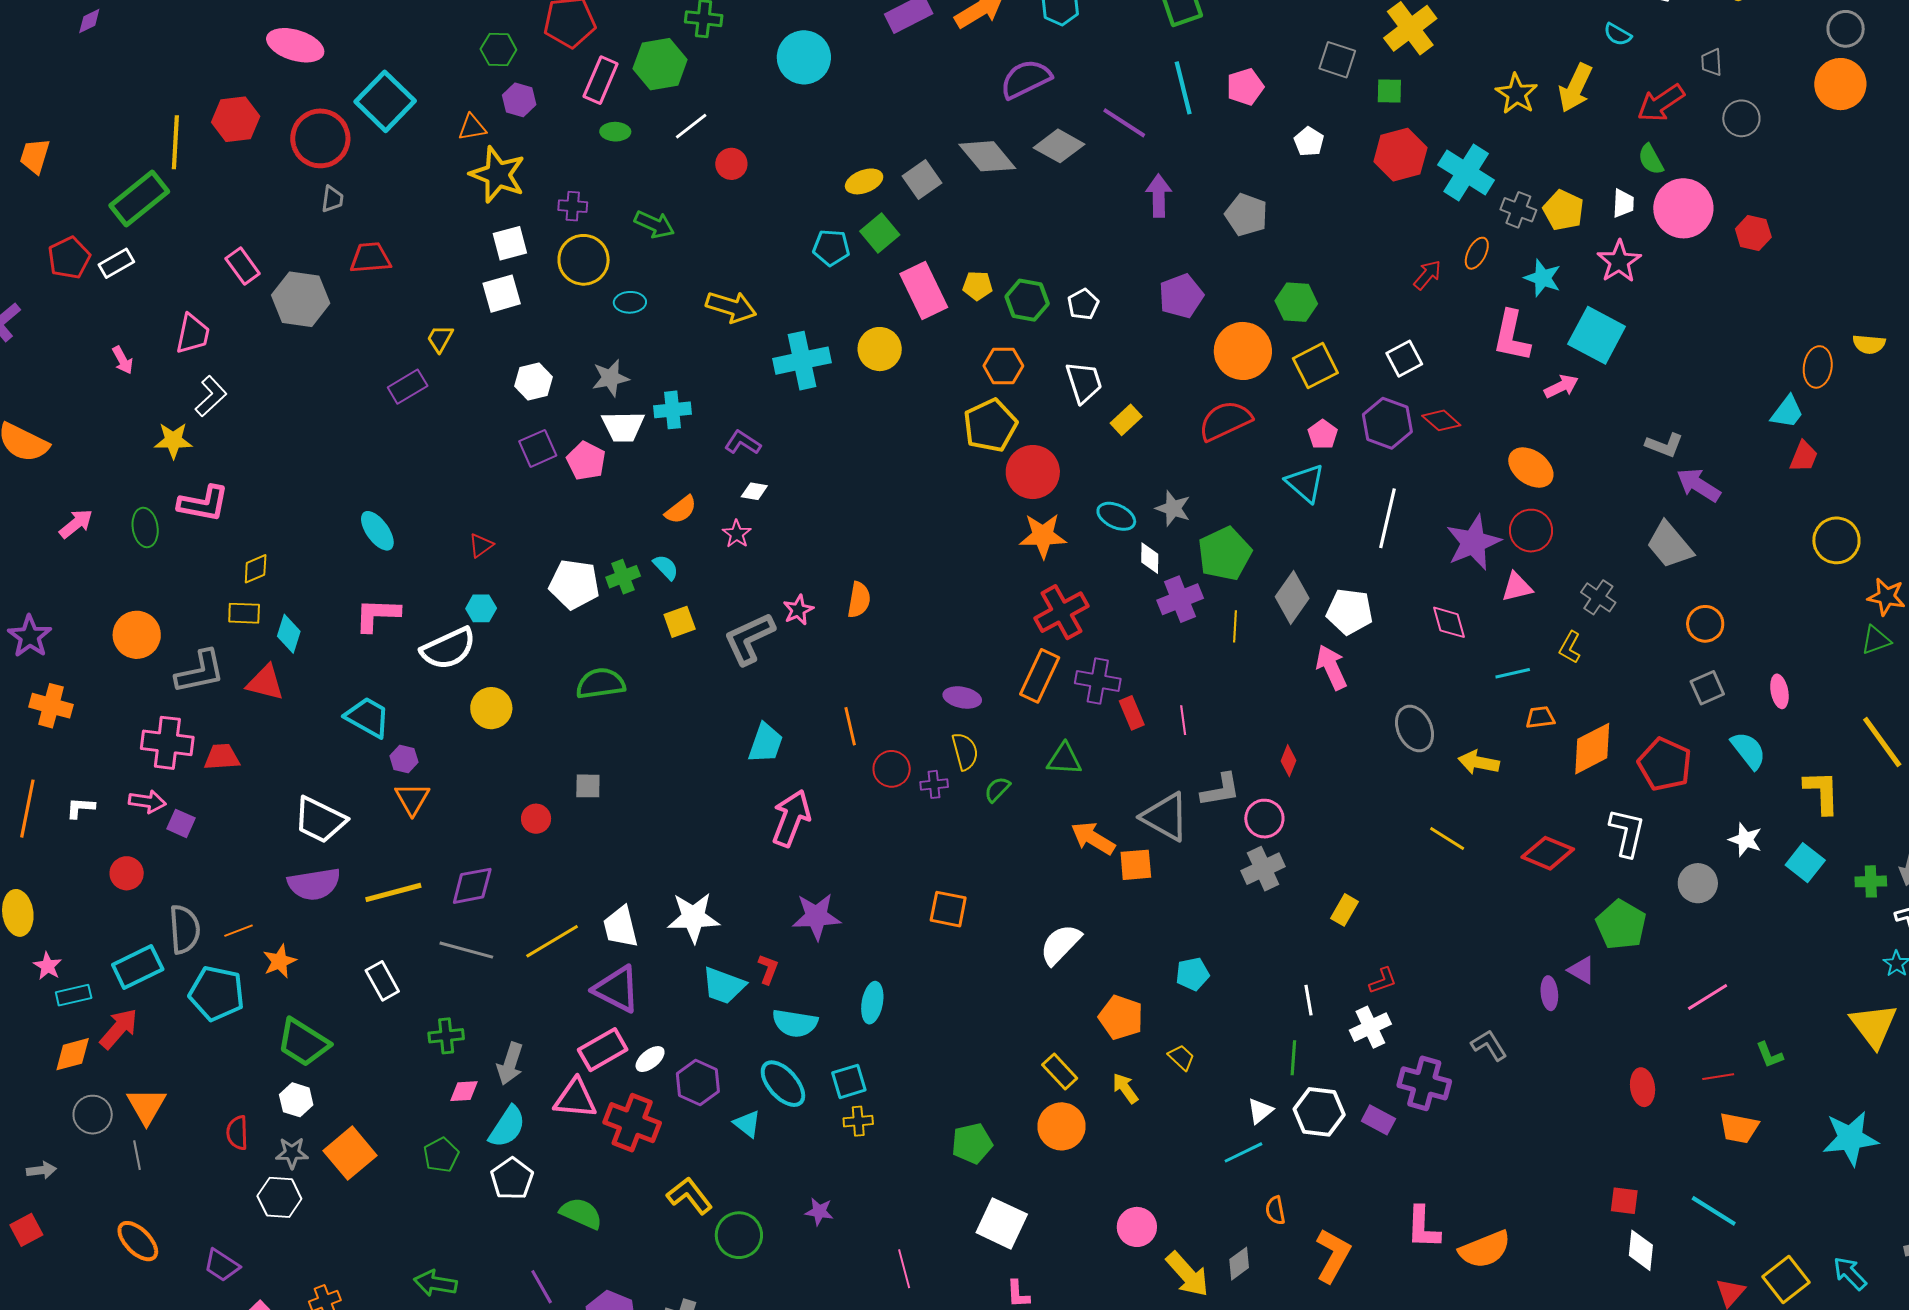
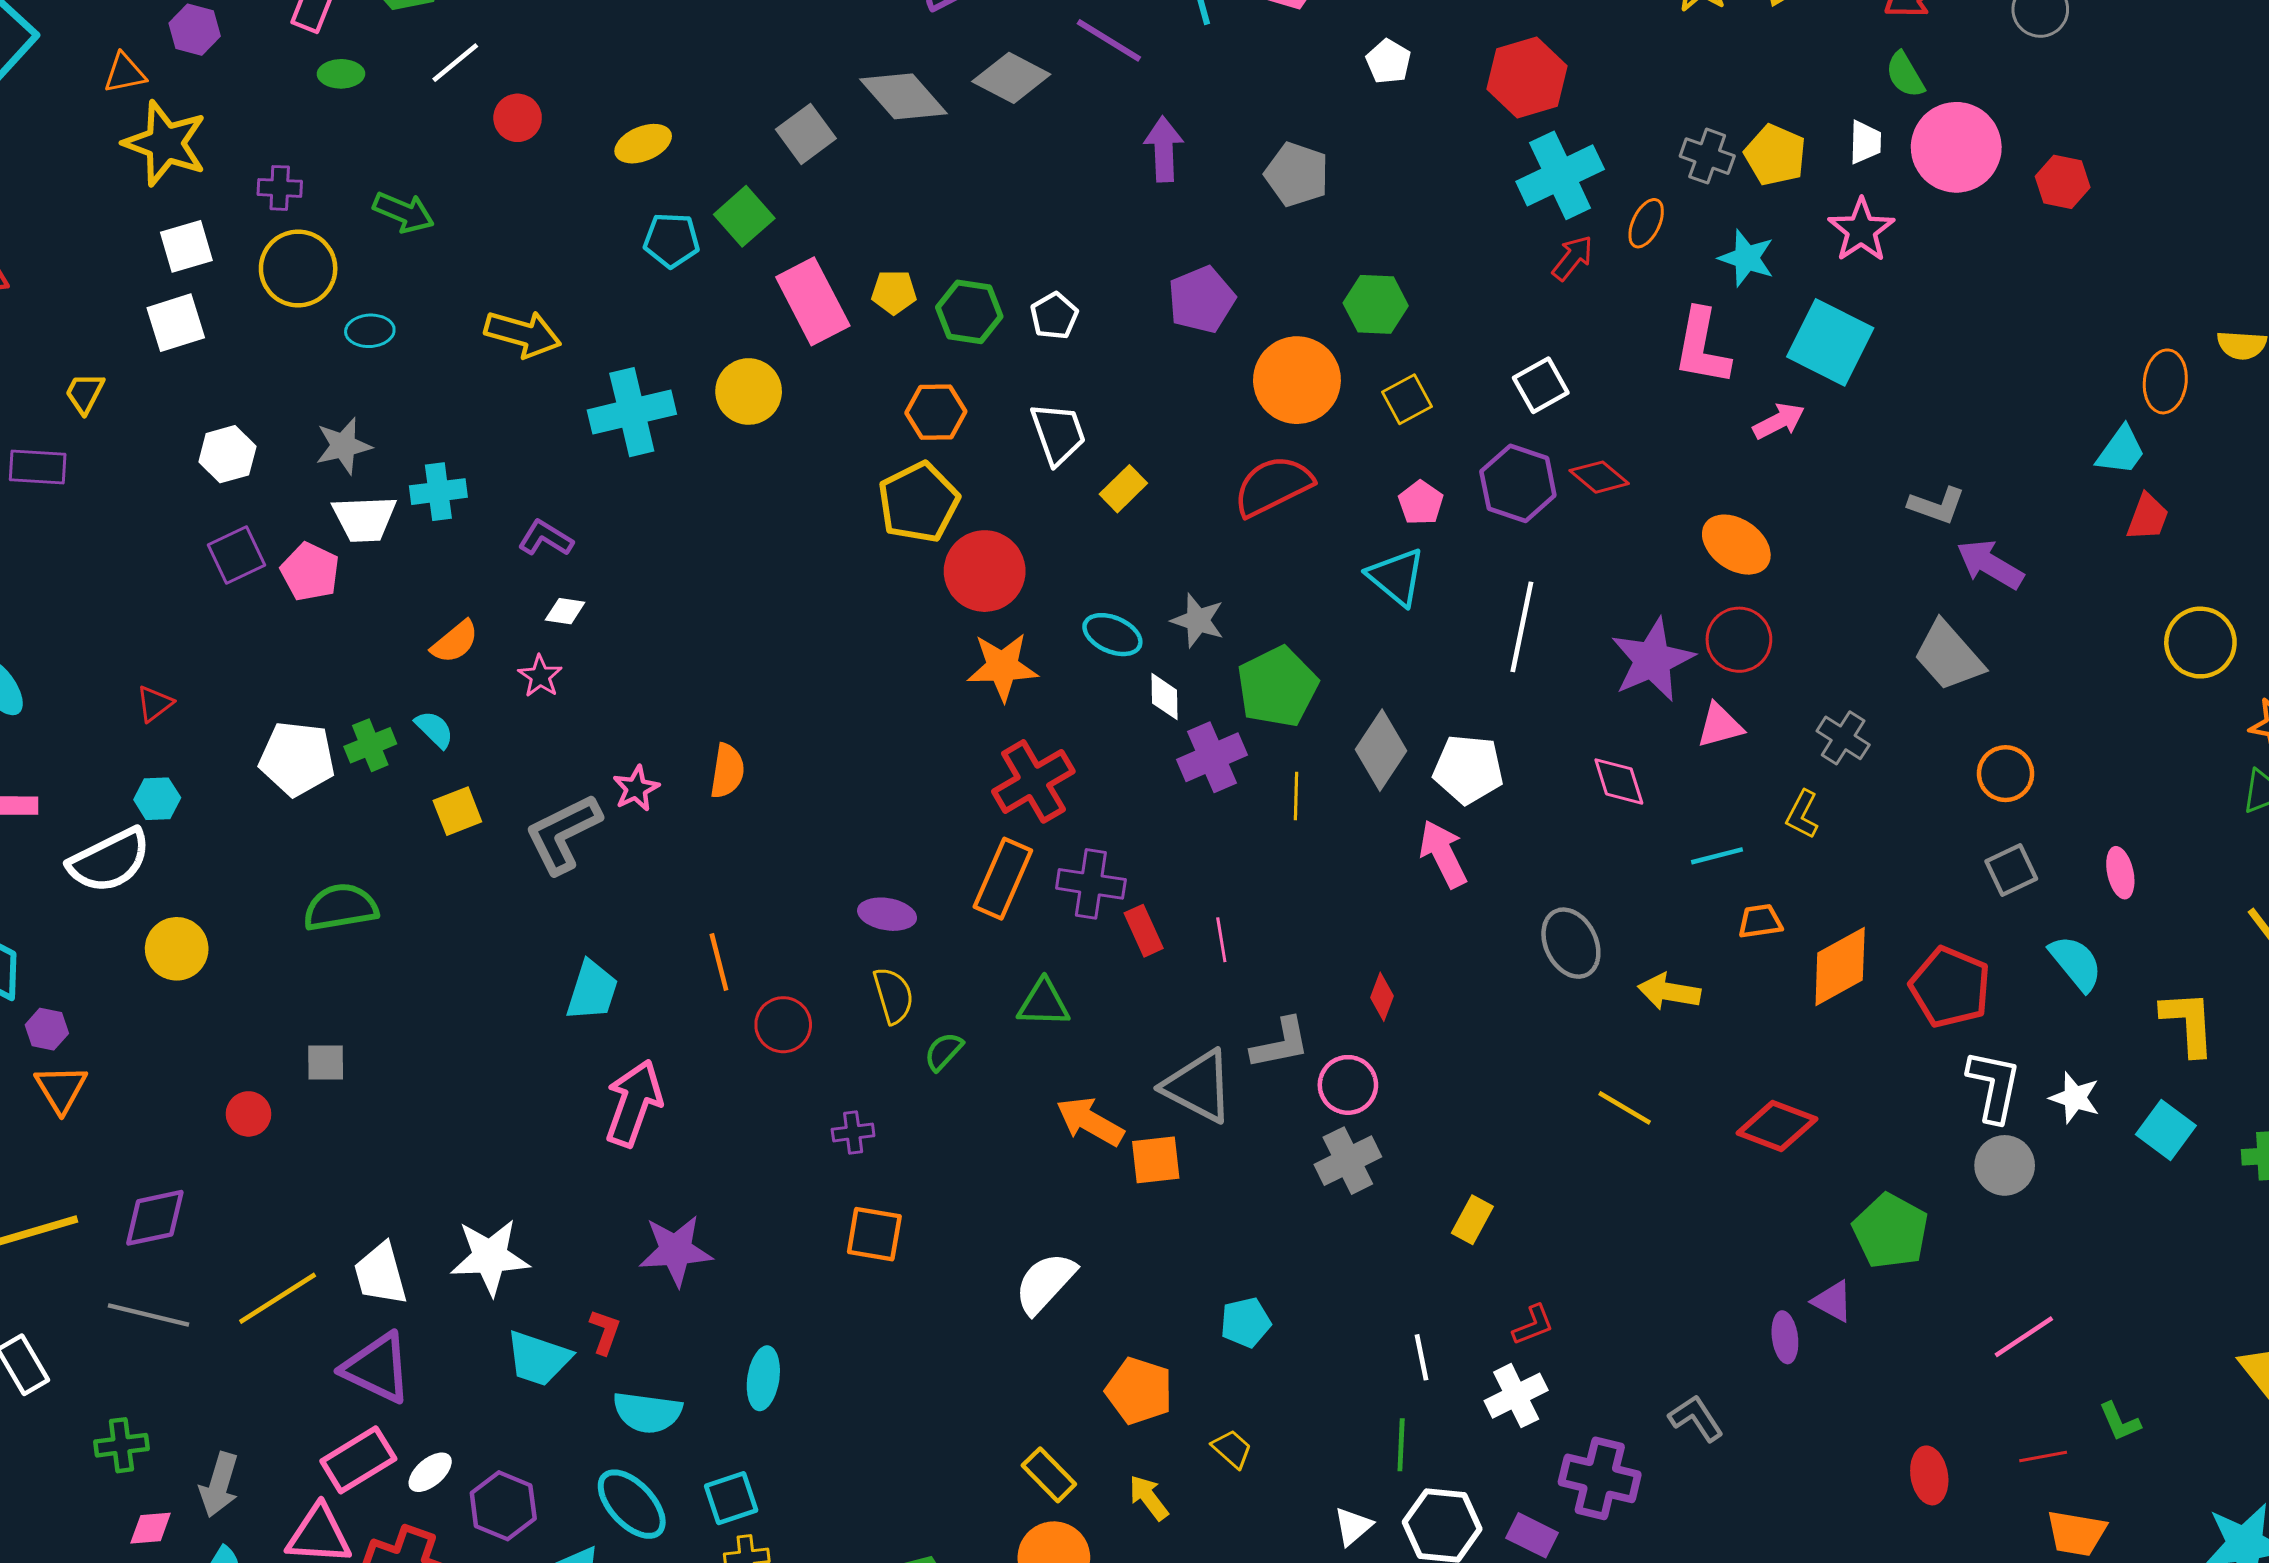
cyan cross: (1466, 172) -> (1560, 175), moved, turned 34
yellow ellipse: (864, 181) -> (643, 144), moved
yellow square: (1315, 366) -> (1407, 399), size x0.7
purple rectangle: (408, 387) -> (38, 467), turned 36
purple cross: (934, 784) -> (853, 1132), moved
white L-shape: (1627, 833) -> (1994, 1086), moved

